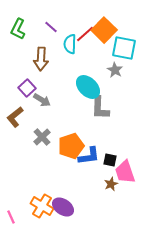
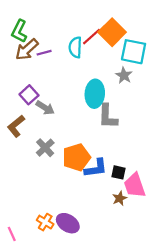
purple line: (51, 27) -> (44, 53), moved, turned -56
brown arrow: (41, 59) -> (27, 49), moved, turned 45
cyan ellipse: (88, 87) -> (95, 94), turned 50
orange cross: (42, 206) -> (45, 222), size x0.7

